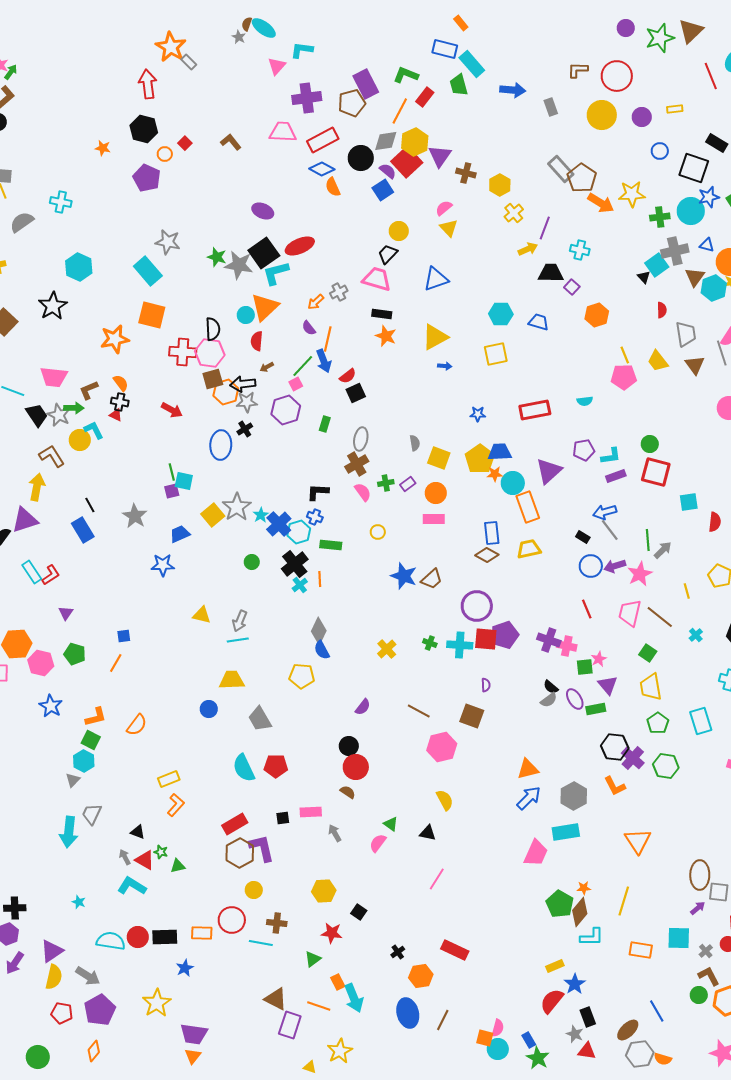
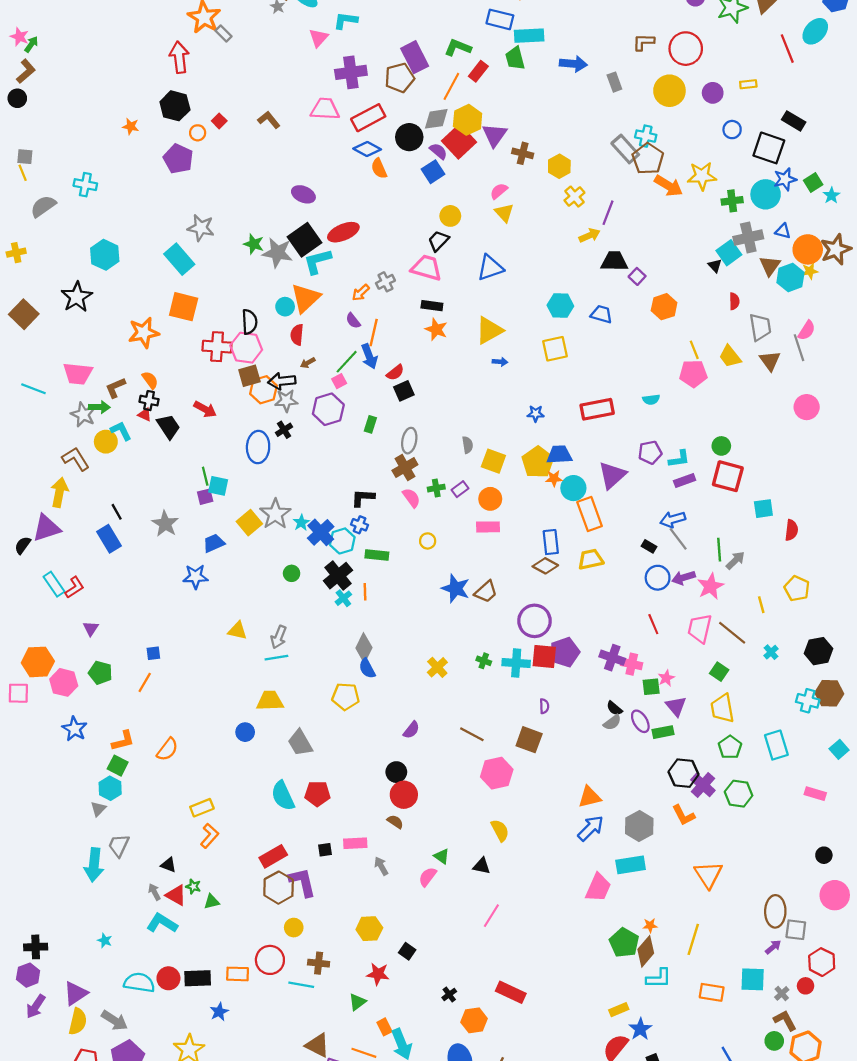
cyan rectangle: (472, 64) -> (529, 36), turned -52
cyan cross: (580, 250) -> (646, 136), moved
black trapezoid: (37, 415) -> (168, 427), moved

